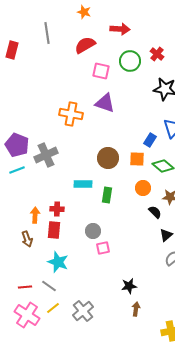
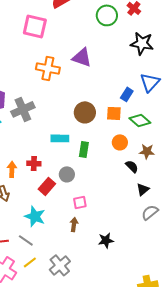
pink square: (101, 71) -> (35, 26), moved, size x1.4
red rectangle: (54, 230) -> (47, 186), moved, turned 36
gray circle: (93, 231) -> (67, 174), moved
brown arrow: (136, 309) -> (74, 224), moved

